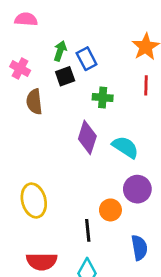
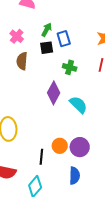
purple circle: (137, 189) -> (80, 147), moved

